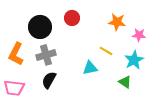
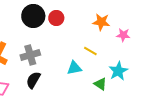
black circle: (40, 27) -> (33, 16), moved
cyan star: (134, 60) -> (118, 71), moved
green triangle: (125, 82) -> (100, 84), moved

